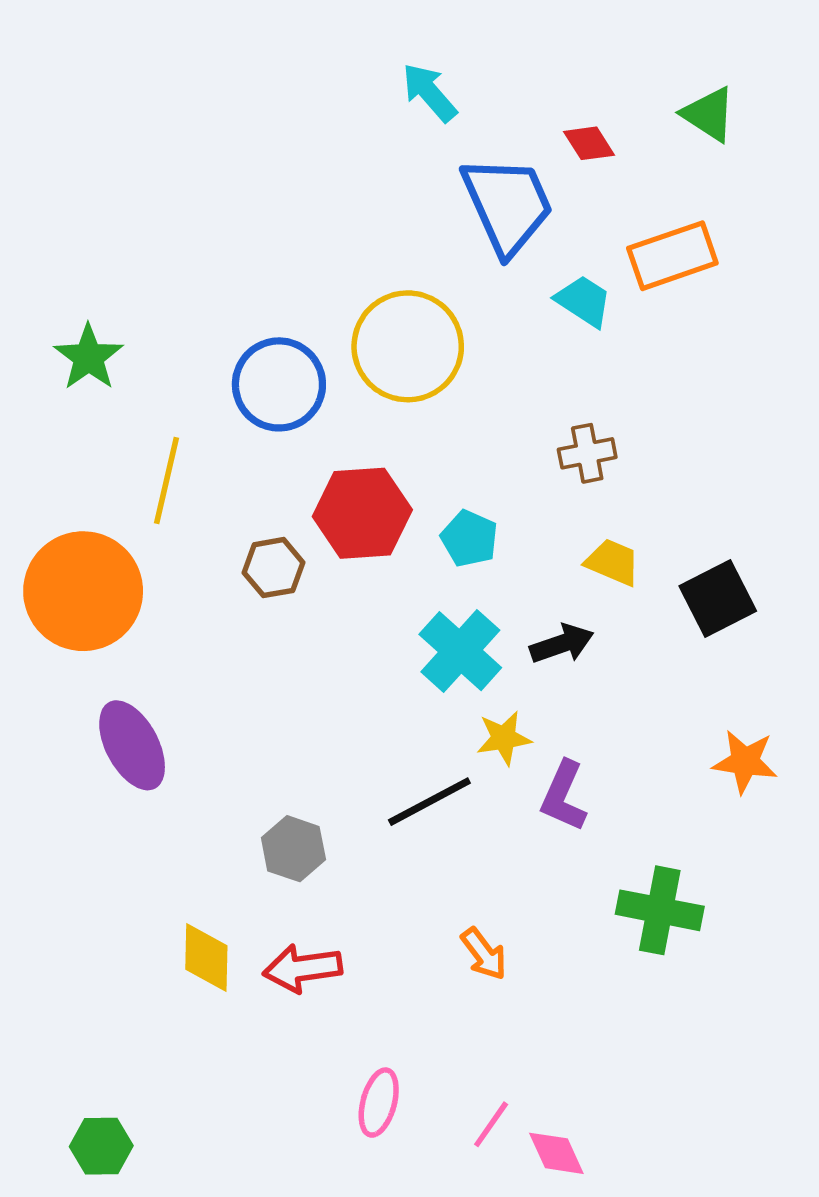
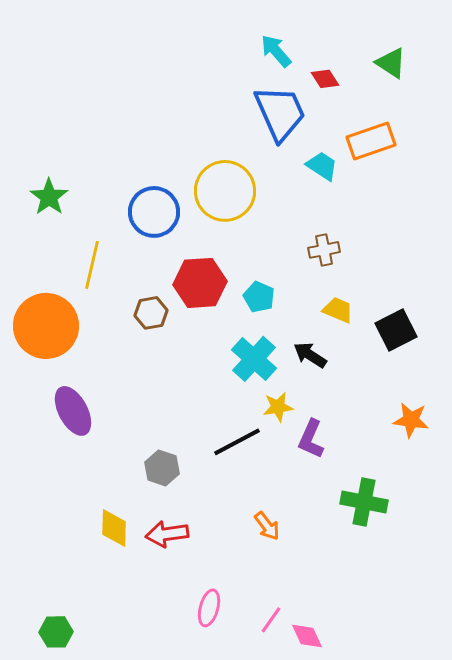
cyan arrow: (429, 92) -> (276, 51), moved
black arrow: (562, 644) -> (310, 355), turned -128

